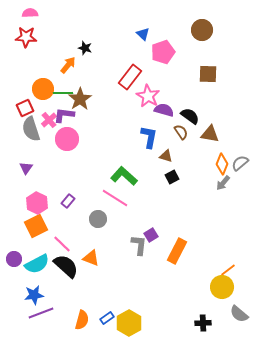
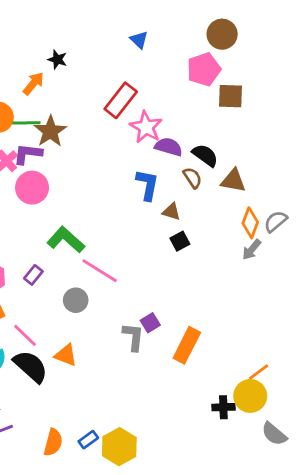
pink pentagon: (163, 52) -> (204, 69), moved
green L-shape: (124, 176) -> (66, 240), moved
black cross: (203, 323) -> (223, 407), moved

